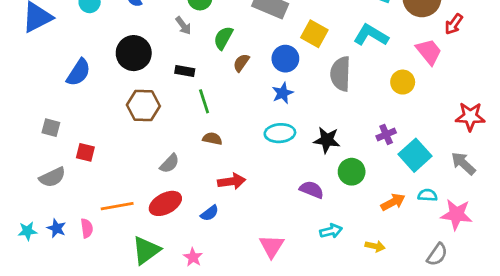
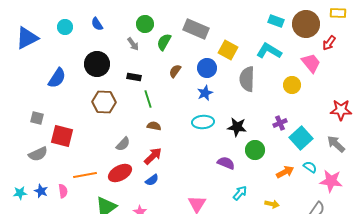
green semicircle: (223, 38) -> (164, 42), moved
red square: (85, 152) -> (62, 136), size x1.6
red arrow: (232, 181) -> (153, 156), moved, turned -36
cyan semicircle: (427, 195) -> (310, 167), turned 32
cyan arrow: (331, 231) -> (240, 193), turned -35

